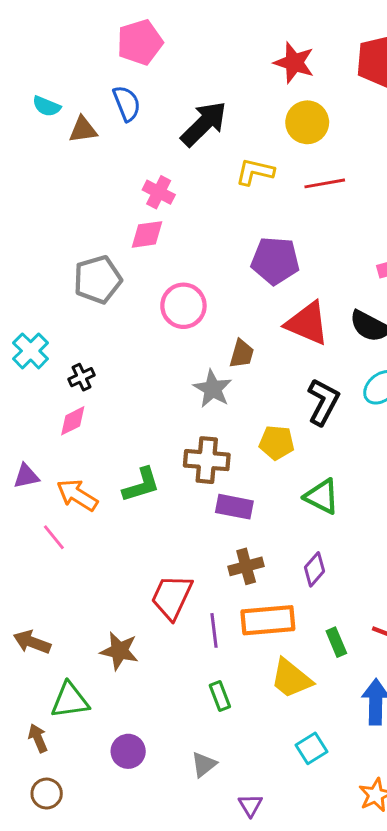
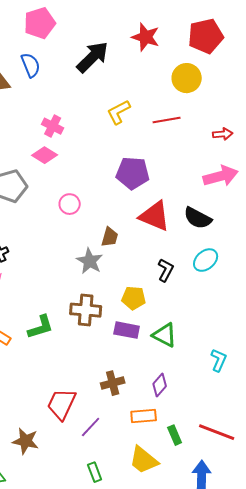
yellow circle: (307, 122) -> (187, 78), moved
black arrow: (204, 124) -> (93, 57), moved
yellow L-shape: (255, 172) -> (119, 112), turned -40
pink diamond: (147, 234) -> (45, 155), turned 40
pink circle: (183, 306) -> (70, 204), size x0.7
black L-shape: (323, 402) -> (166, 270), size x0.7
purple rectangle: (234, 507) -> (127, 330), moved
orange rectangle: (268, 620) -> (144, 416), moved, size x0.7
purple line: (214, 630) -> (91, 427), turned 50

